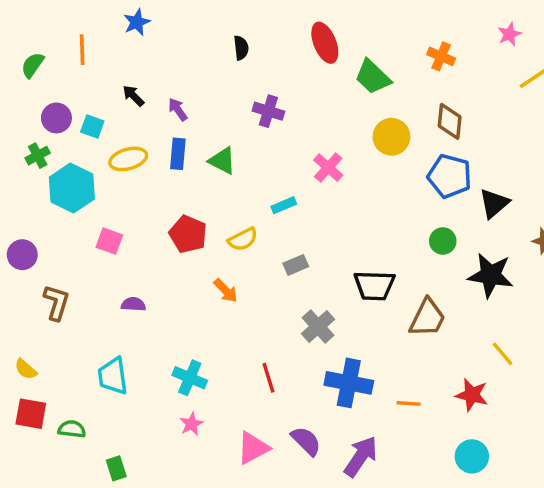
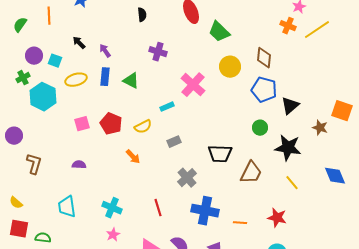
orange cross: (441, 56) -> (288, 26), moved
pink cross: (328, 168) -> (193, 85), size x1.4
pink square: (109, 241) -> (82, 124), moved, turned -35
yellow line: (503, 354) -> (292, 183), moved

